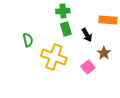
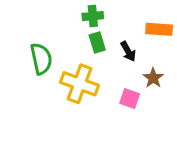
green semicircle: (28, 40) -> (41, 59), size x1.5
pink square: (88, 67) -> (130, 99), turned -32

